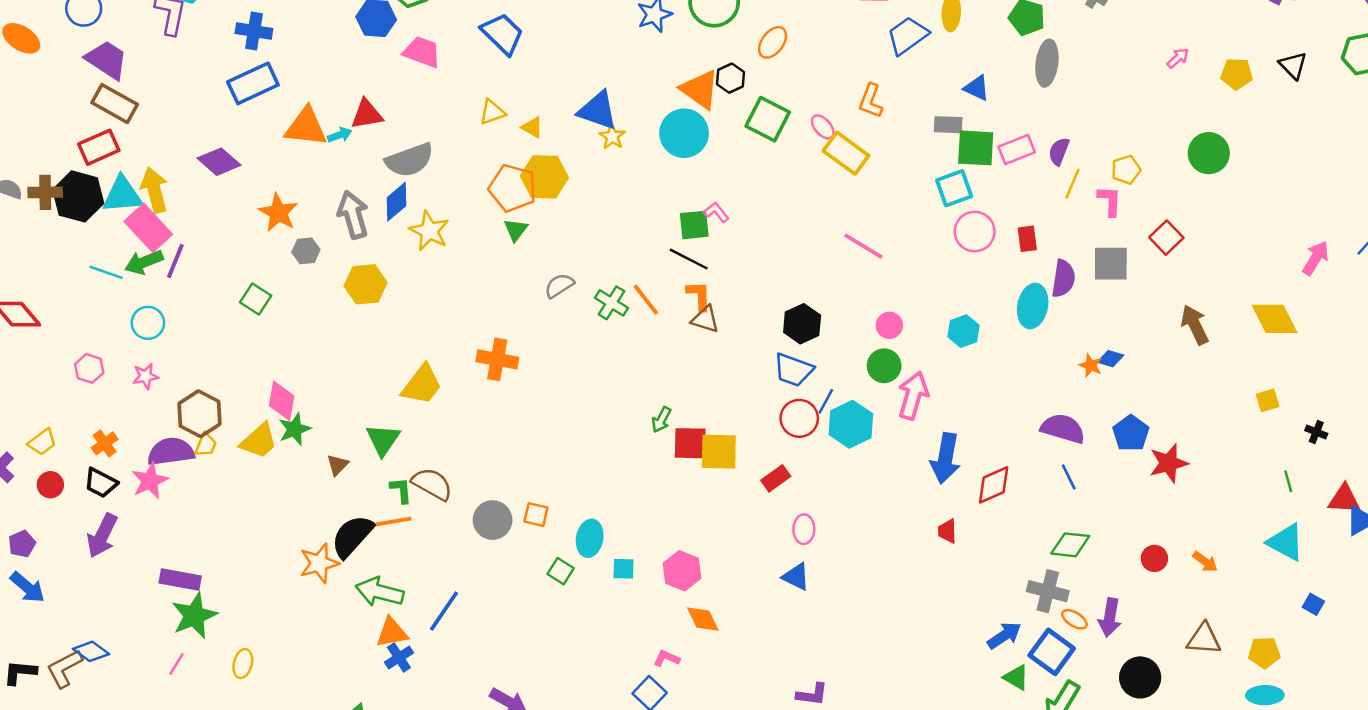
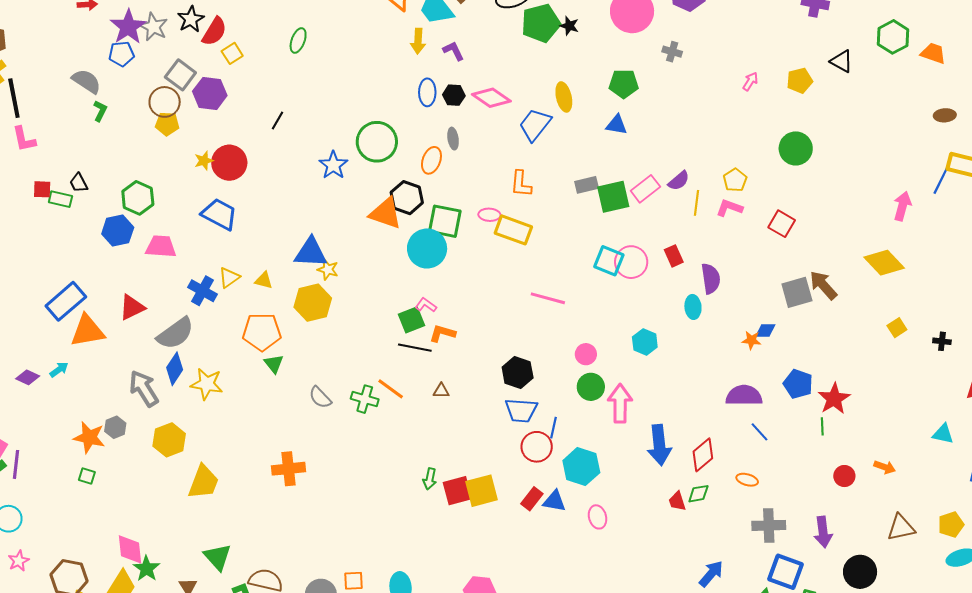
blue cross: (254, 31) -> (202, 291), moved, turned 36
gray ellipse: (1047, 63) -> (453, 139), moved, size x0.6
black hexagon: (730, 78) -> (407, 198), size x1.4
blue rectangle: (253, 83) -> (66, 301), moved
blue triangle: (977, 88) -> (617, 125), moved
pink ellipse: (823, 127) -> (489, 215), turned -30
cyan circle: (684, 133) -> (427, 248), moved
cyan arrow: (340, 135) -> (59, 370), moved
purple semicircle: (1059, 151) -> (679, 181), turned -135
purple diamond: (219, 162) -> (28, 377), size x0.7
yellow hexagon: (544, 177) -> (313, 303), moved
cyan square: (954, 188) -> (609, 261), moved, turned -32
pink L-shape: (1110, 201) -> (729, 208), turned -56
orange star: (278, 213) -> (89, 437), moved
gray square: (1111, 264) -> (797, 292), moved
gray semicircle: (559, 286) -> (320, 397), turned -85
orange L-shape: (699, 296) -> (442, 333), moved, turned -56
green square: (256, 299) -> (87, 476), size x0.7
cyan ellipse: (1033, 306) -> (693, 307), size x0.7
brown triangle: (705, 319) -> (441, 391), size x0.7
yellow trapezoid: (422, 385) -> (203, 482), moved
cyan hexagon: (851, 424) -> (581, 467), moved
green line: (1288, 481) -> (822, 426), moved, turned 30
pink ellipse: (804, 529) -> (598, 517), moved
cyan triangle: (1286, 542) -> (943, 434), size x0.7
green diamond: (1070, 545) -> (698, 494), moved, size x0.7
blue triangle: (796, 577) -> (554, 501), moved
orange ellipse: (1074, 619) -> (747, 480), moved
blue arrow: (1004, 635) -> (711, 574), moved

